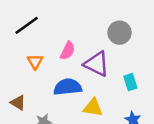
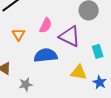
yellow triangle: (93, 107) -> (79, 72), moved

